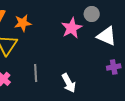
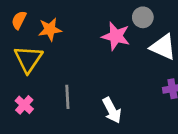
pink star: (72, 28) -> (116, 36), turned -30

